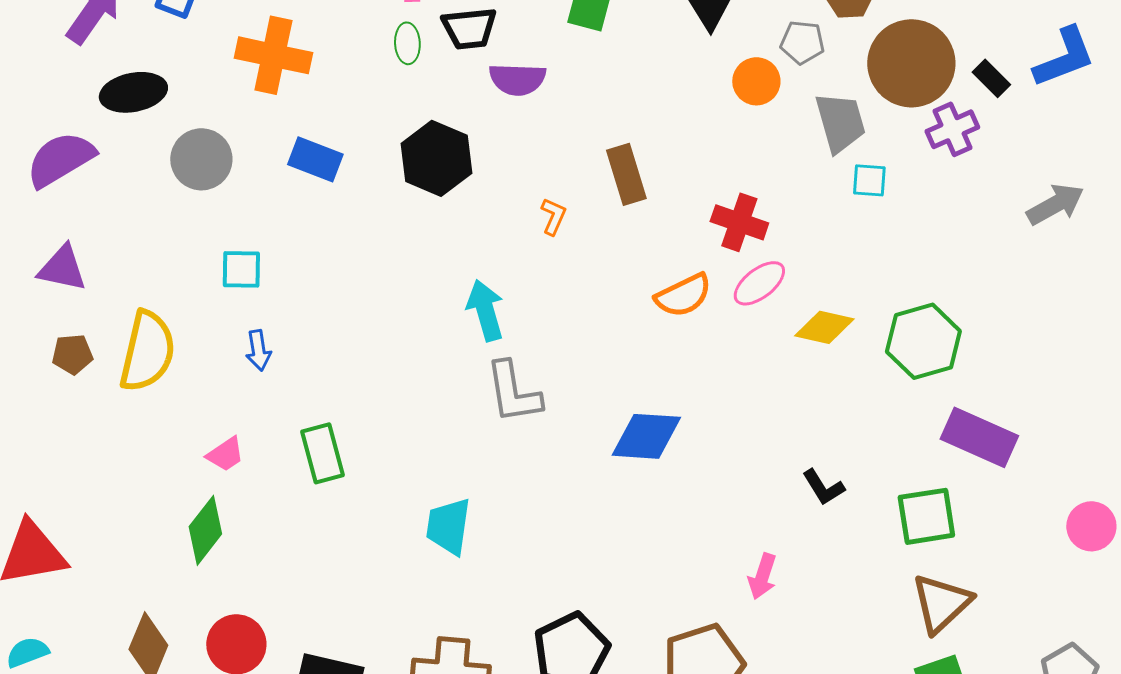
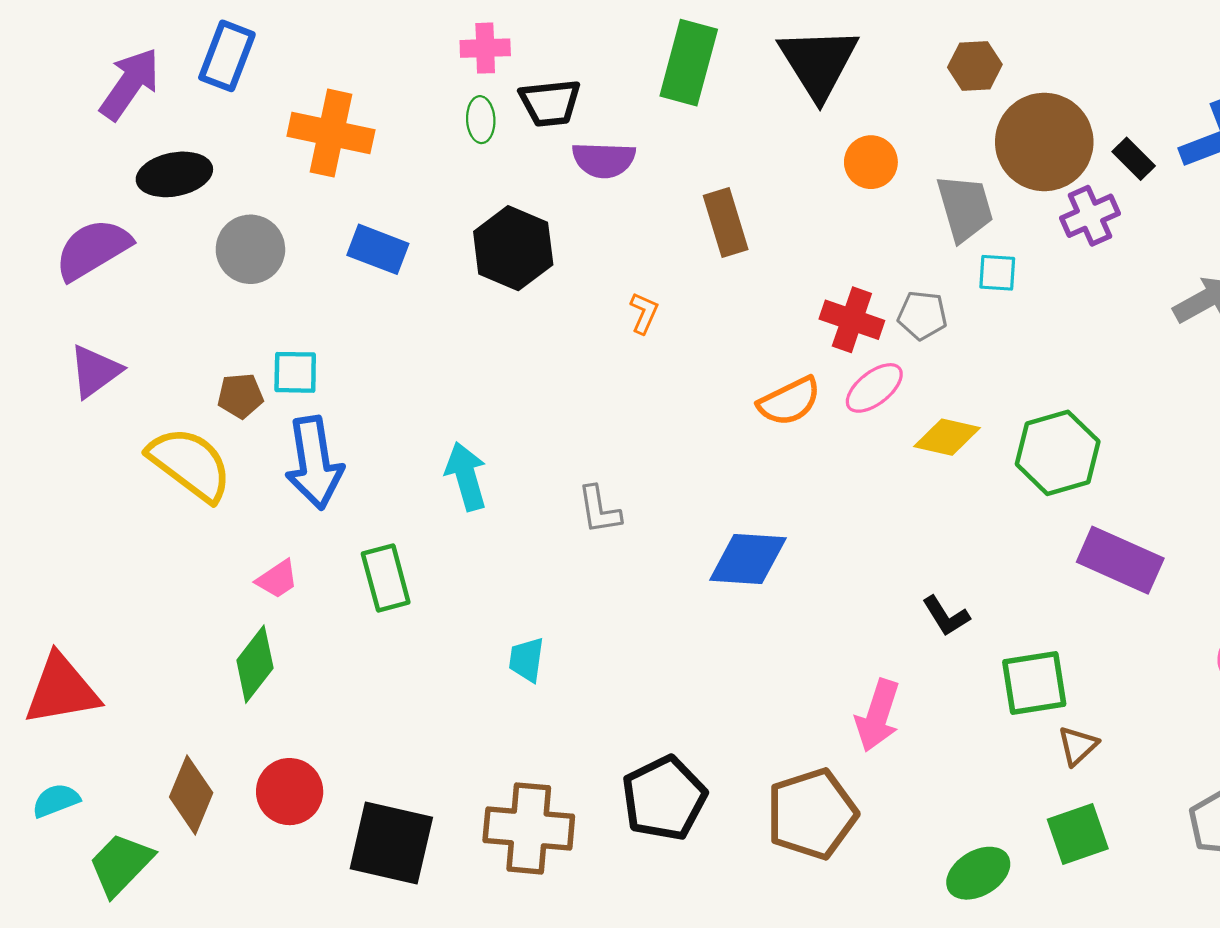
gray pentagon: (802, 42) -> (922, 315), moved
brown rectangle: (626, 174) -> (726, 222), moved
purple triangle: (62, 268) -> (95, 371), turned -48
cyan arrow: (485, 310) -> (466, 476), moved
blue arrow: (258, 350) -> (314, 463), size x2.0
yellow semicircle: (147, 351) -> (190, 464), turned -66
brown pentagon: (72, 354) -> (240, 396), moved
gray L-shape: (513, 392) -> (599, 510), size x0.7
green square: (926, 516) -> (1034, 683), moved
cyan trapezoid: (448, 526) -> (527, 660), size x0.7
pink arrow: (762, 576) -> (878, 716), size x1.4
brown triangle: (941, 603) -> (1078, 746), size x0.6

